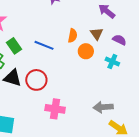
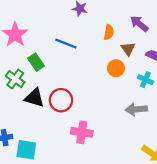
orange semicircle: (73, 36) -> (109, 32), moved
blue line: (44, 45) -> (66, 44), moved
gray arrow: (103, 107) -> (136, 109), moved

